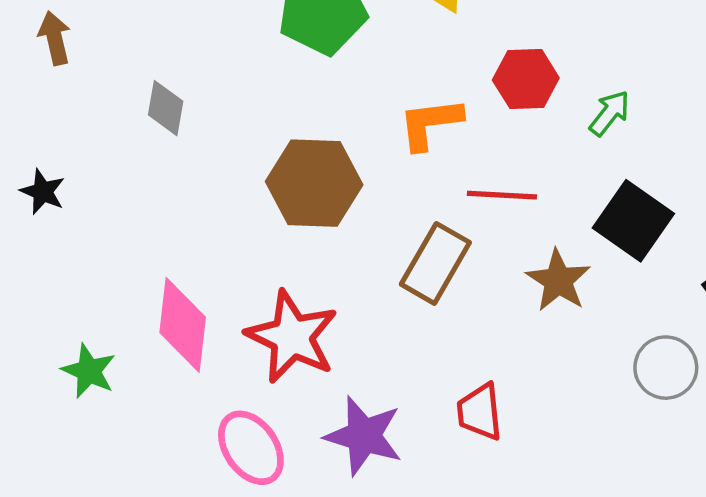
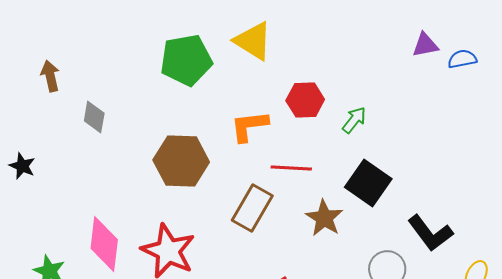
brown arrow: (55, 38) -> (50, 76), moved

